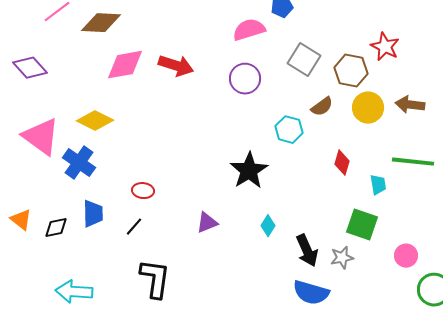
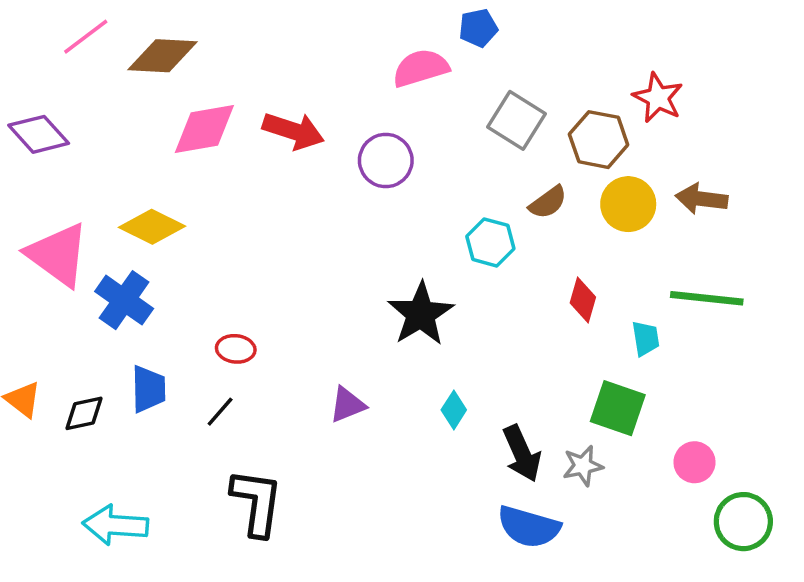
purple circle: (245, 79) -> (386, 160), moved

